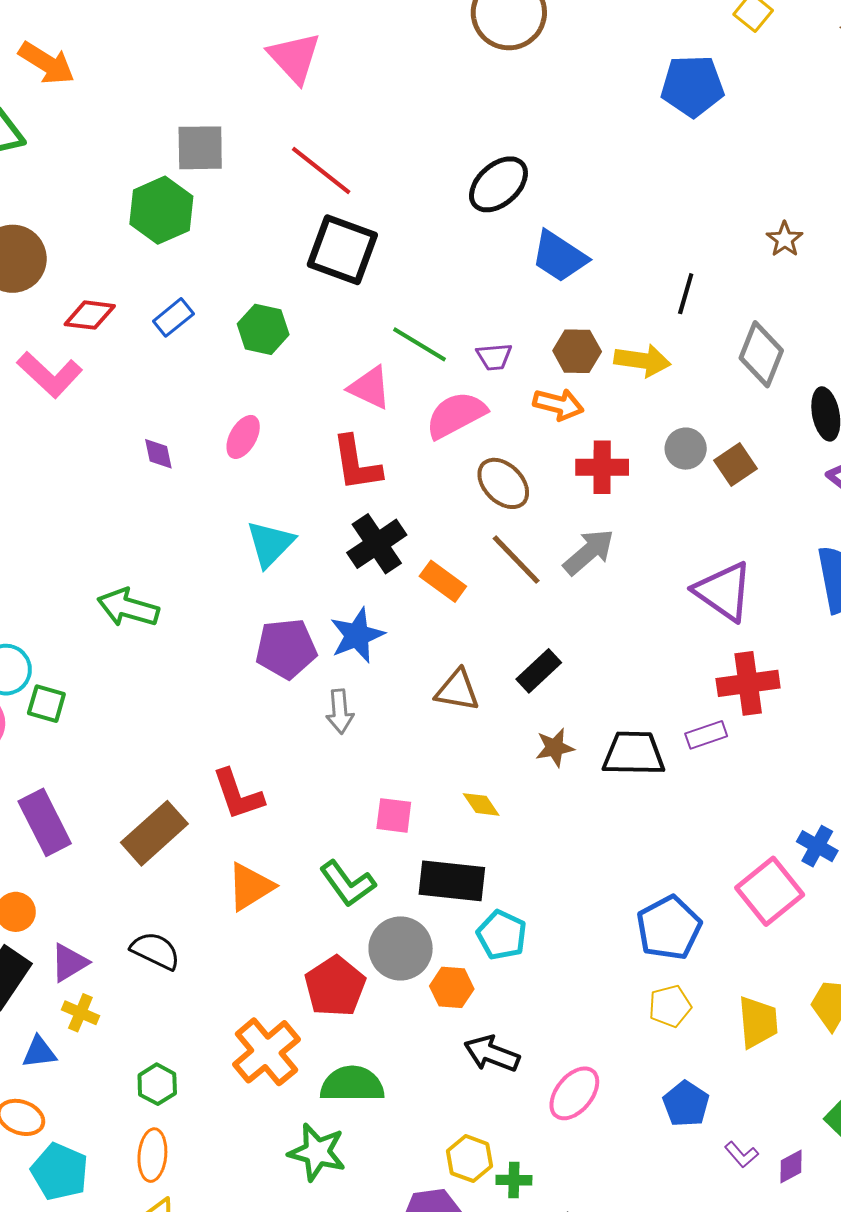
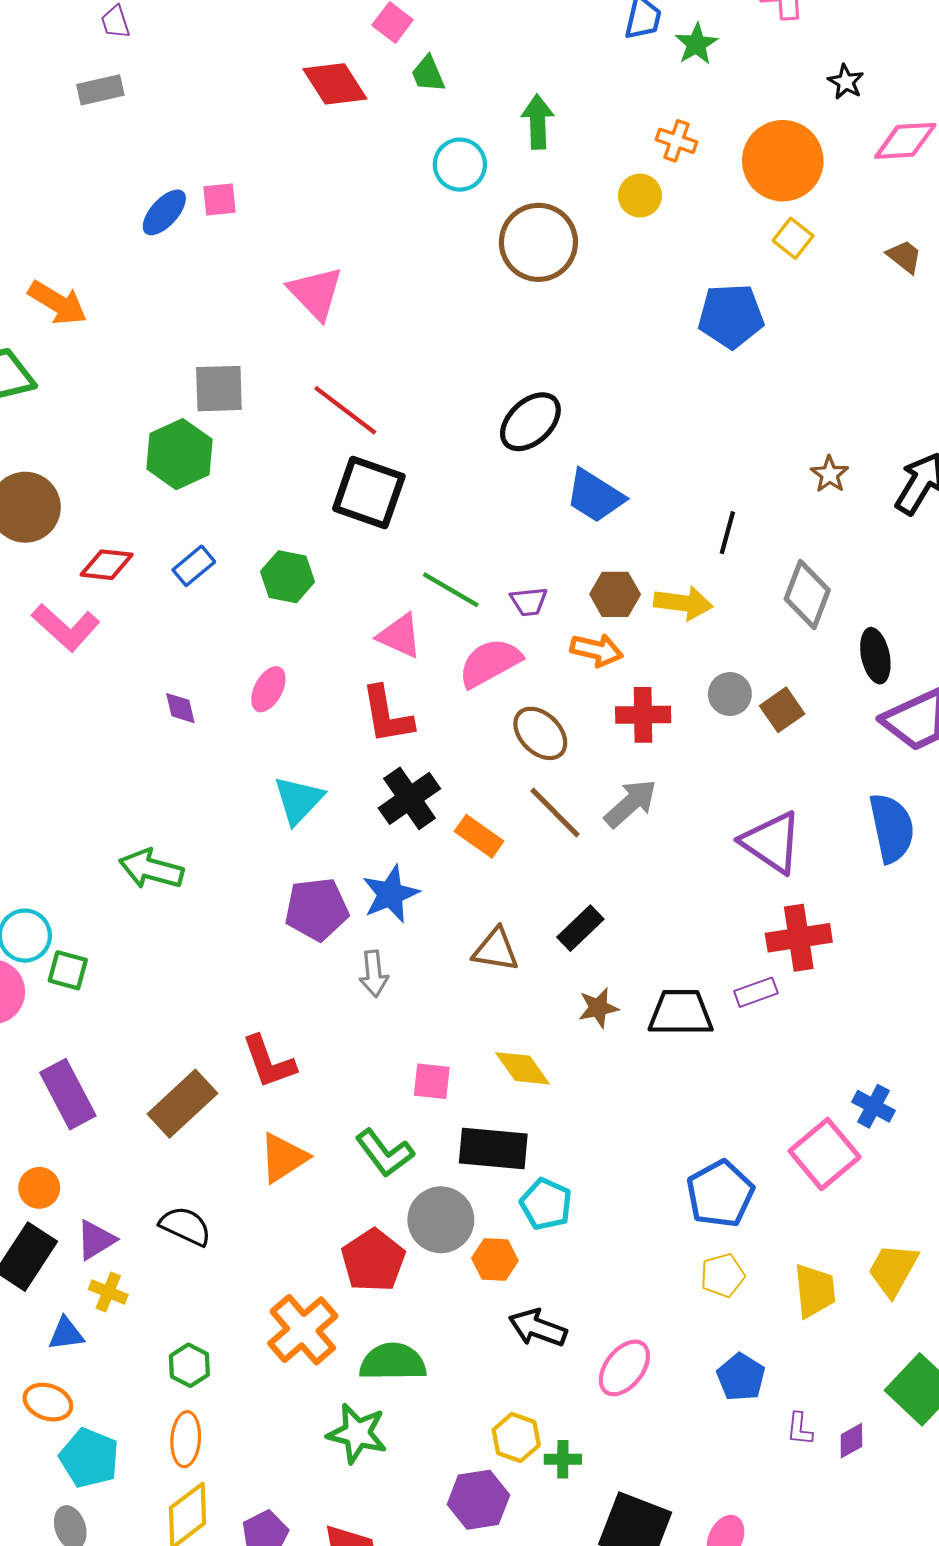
yellow diamond: (481, 804) -> (523, 1068), size x1.4
purple L-shape: (741, 1155) -> (800, 1429), turned 48

